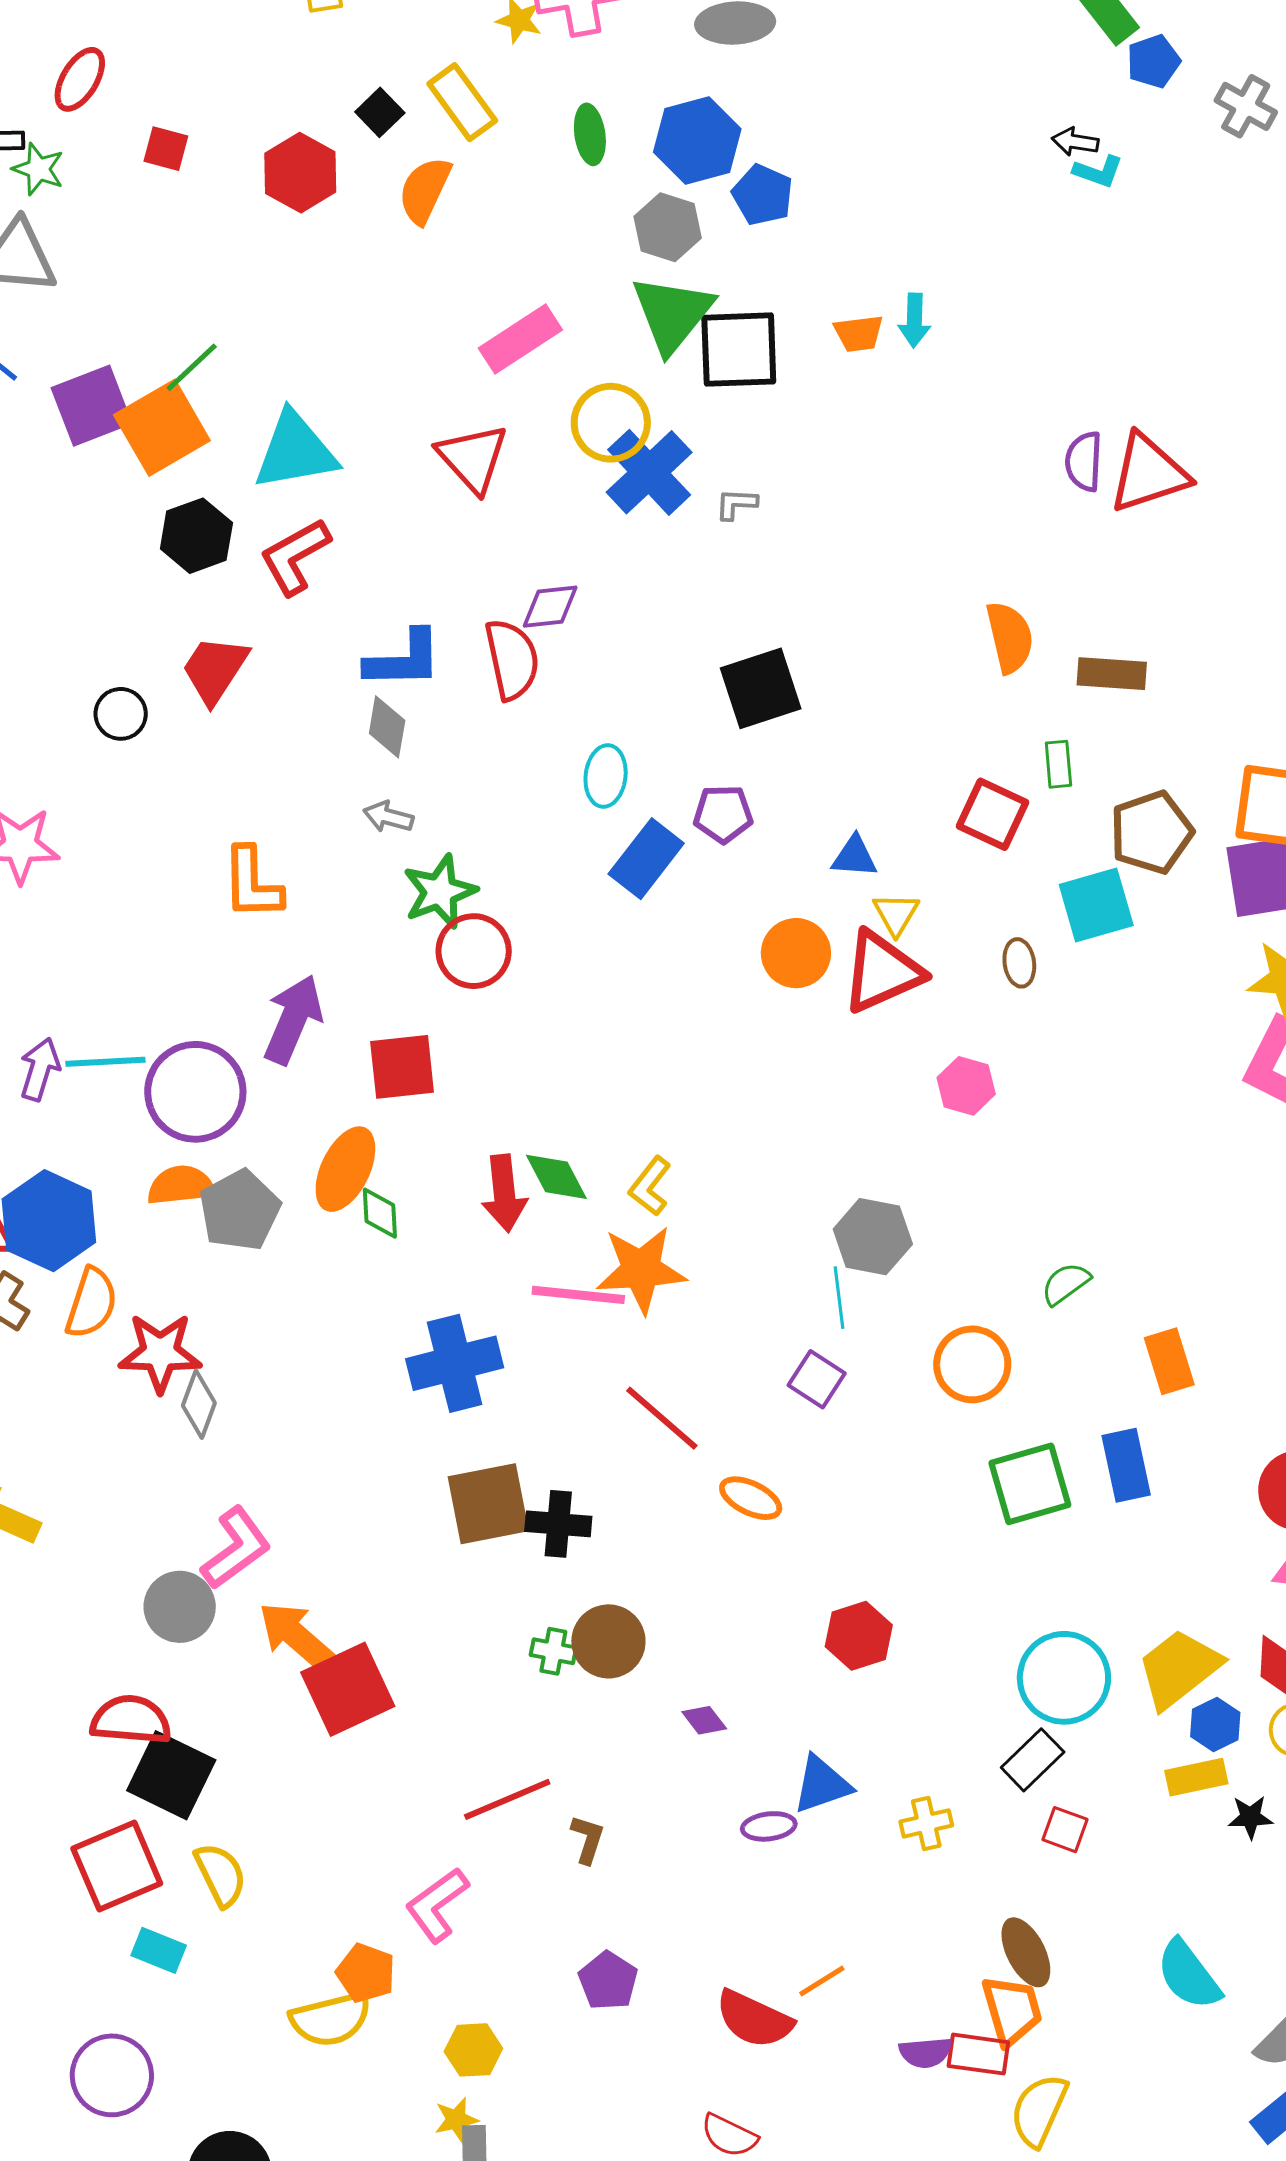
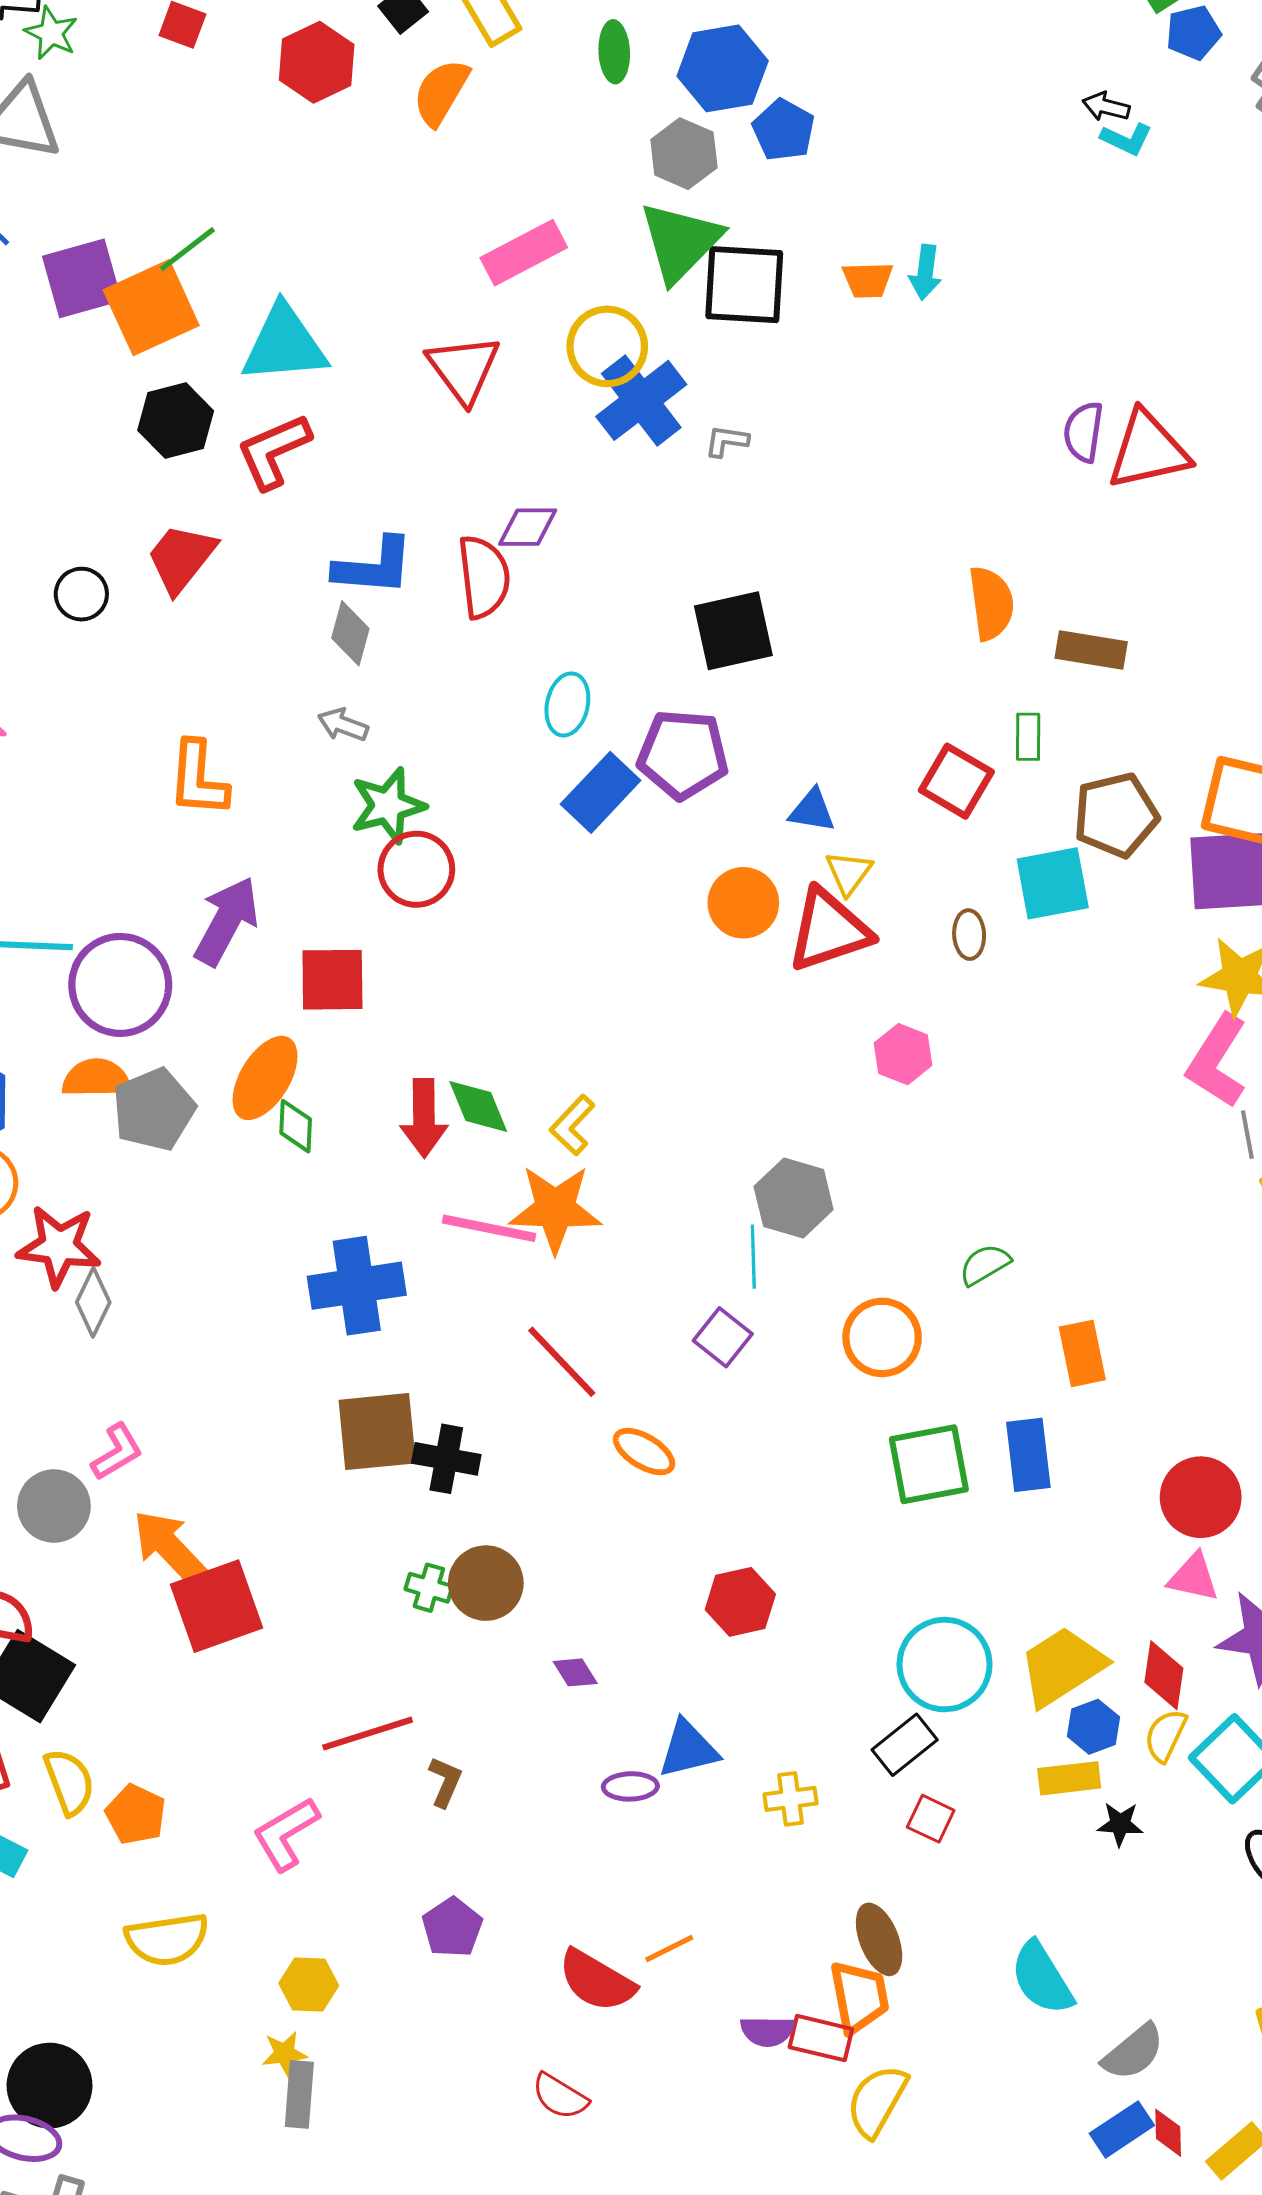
purple pentagon: (723, 814) -> (683, 754), size x1.5
pink L-shape: (236, 1548) -> (117, 1452), size x0.7
orange pentagon: (366, 1973) -> (136, 1815), moved

